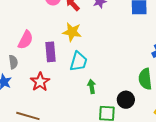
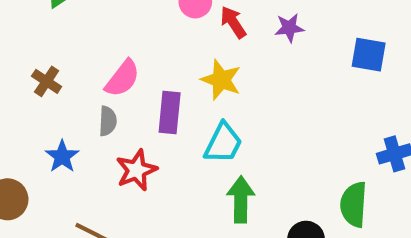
gray semicircle: (13, 62) -> (108, 121), moved
green arrow: (92, 86) -> (241, 199), size x1.5

